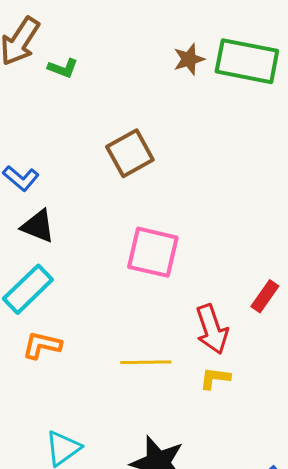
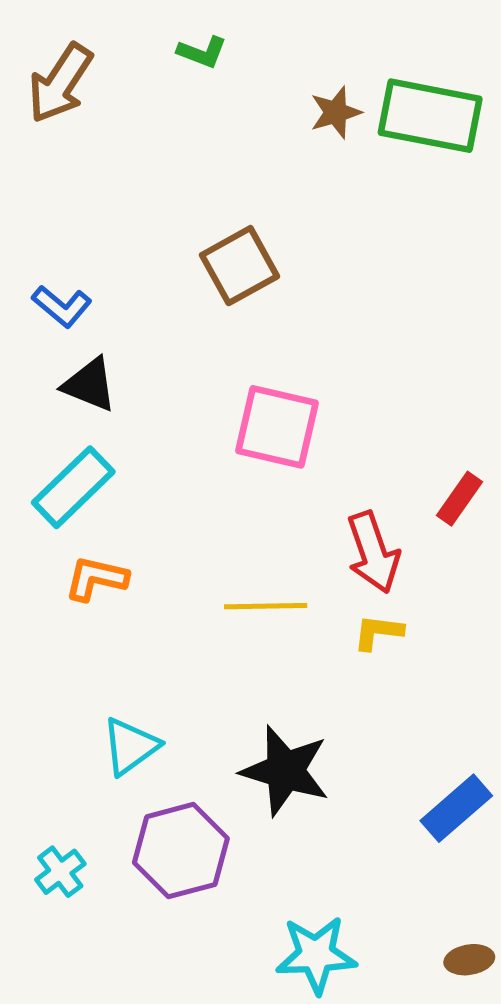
green L-shape: (63, 68) -> (202, 52), moved

